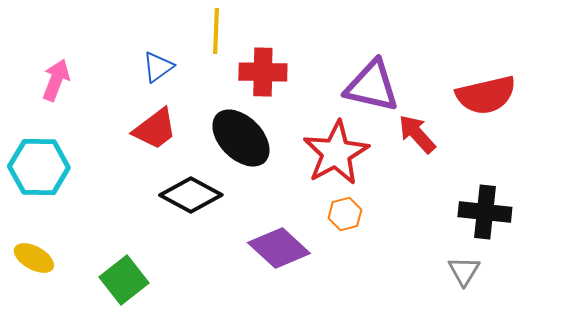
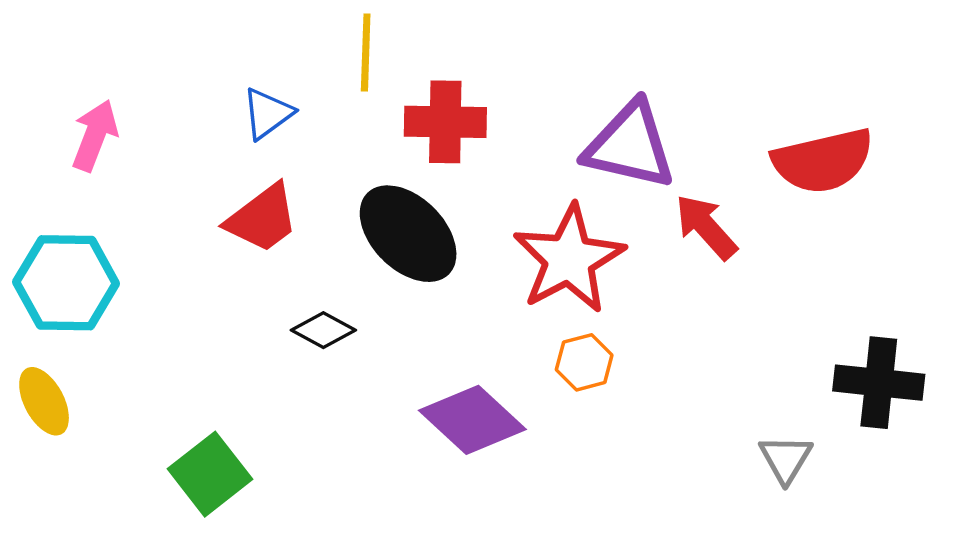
black diamond: (191, 195) -> (323, 330), size x0.6
black cross: (485, 212) -> (879, 383), moved
yellow ellipse: (34, 258) -> (44, 401), moved, turned 33

